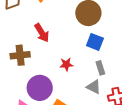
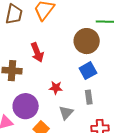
blue square: (95, 42) -> (88, 71), turned 30
gray triangle: (94, 87) -> (66, 113), moved, turned 35

